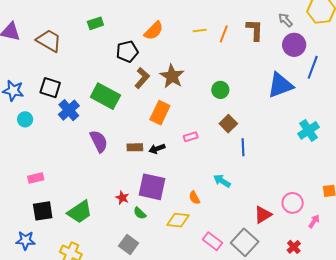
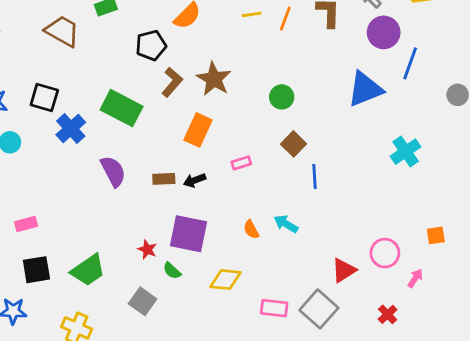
brown trapezoid: (49, 41) -> (62, 31), moved
orange semicircle: (194, 198) -> (251, 230), moved
pink rectangle: (213, 241) -> (274, 308), turned -30
gray square: (129, 245) -> (143, 301), moved

